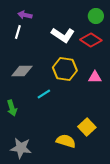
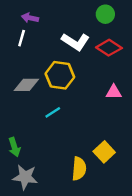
green circle: (96, 16) -> (105, 14), moved
yellow hexagon: (65, 69) -> (60, 75), moved
green arrow: (12, 108) -> (14, 147), moved
yellow semicircle: (66, 141) -> (79, 169), turned 78

